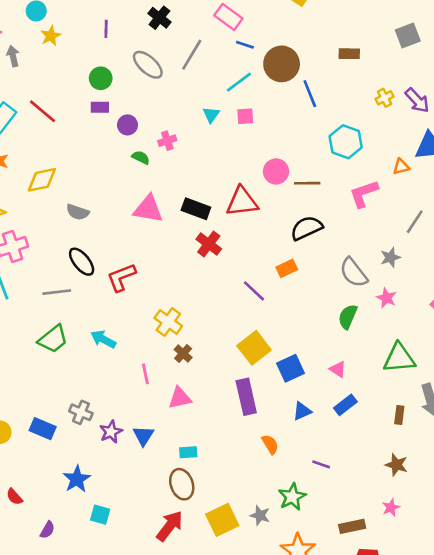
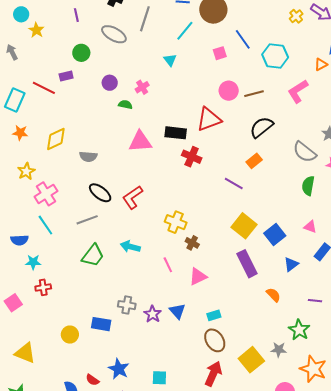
blue line: (310, 94) -> (243, 39), moved
purple rectangle: (100, 107) -> (66, 76), moved
pink square: (245, 116) -> (220, 53), moved
blue star: (77, 479) -> (119, 369), moved

